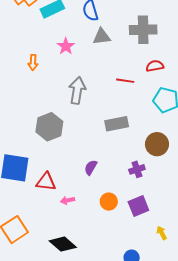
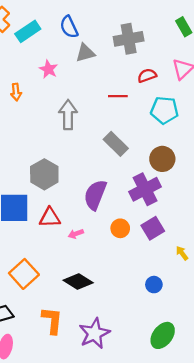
gray rectangle: (117, 124) -> (116, 144), turned 65
gray hexagon: (49, 127) -> (44, 174), moved
purple semicircle: (91, 167) -> (95, 195), size x1.8
purple cross: (137, 169) -> (145, 189), size x1.8

